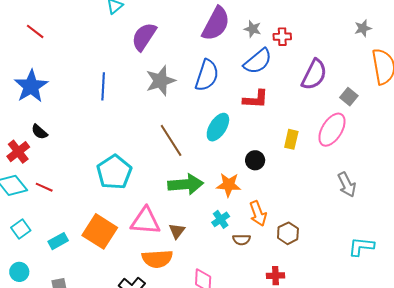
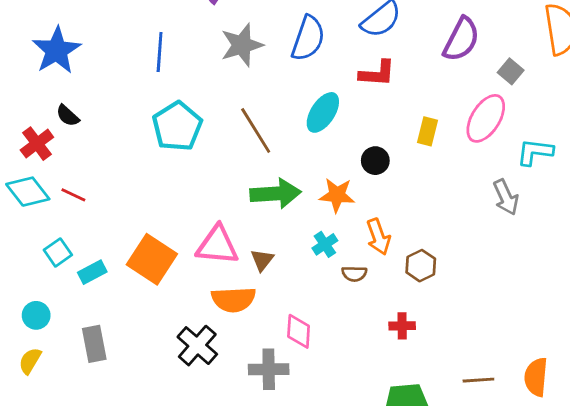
cyan pentagon: (114, 172) -> (177, 126), moved
cyan square: (21, 229) -> (58, 252), moved
cyan L-shape: (361, 247) -> (535, 152), moved

